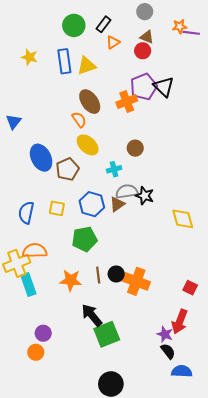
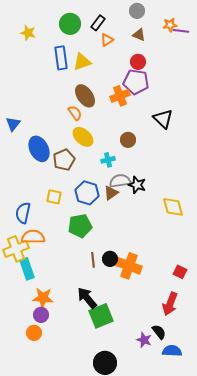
red circle: (143, 51) -> (138, 62), moved
yellow star: (29, 57) -> (28, 33), moved
purple pentagon: (144, 87) -> (136, 82), turned 30
black triangle: (164, 87) -> (163, 119), moved
blue triangle: (14, 122) -> (13, 124), moved
blue semicircle: (26, 213) -> (23, 213), moved
orange star: (71, 280) -> (43, 298), moved
purple star: (165, 334) -> (144, 340), moved

